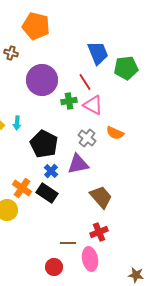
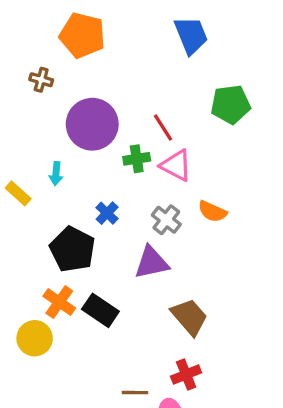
blue trapezoid: (98, 53) -> (191, 35), moved
cyan arrow: (17, 123) -> (56, 174), moved
black pentagon: (44, 144) -> (72, 249), moved
blue cross: (51, 171) -> (107, 213), moved

